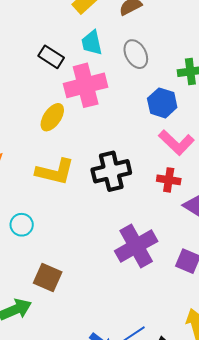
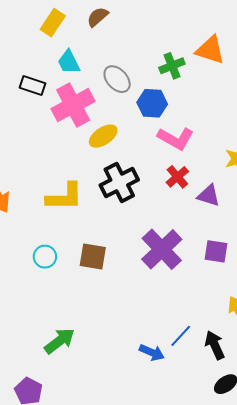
gray ellipse: (136, 54) -> (117, 79), moved
yellow ellipse: (52, 117) -> (103, 136), moved, turned 36
red cross: (169, 180) -> (177, 177), turned -35
brown square: (48, 278) -> (93, 257), moved

